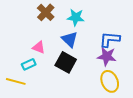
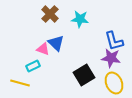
blue triangle: (70, 39) -> (56, 43), moved
blue L-shape: (110, 39) -> (114, 41), turned -110
black square: (66, 62) -> (84, 75), moved, turned 30

